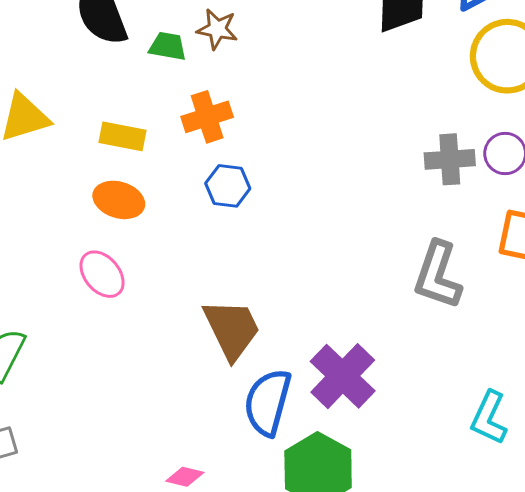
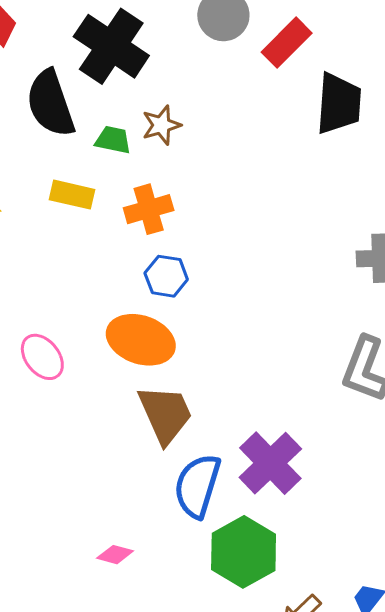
brown star: (217, 29) -> (161, 125), turned -30
yellow rectangle: (122, 136) -> (72, 195), moved
orange ellipse: (119, 200) -> (141, 340), moved, size x1.4

